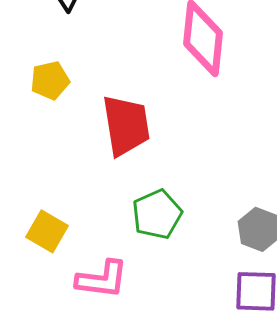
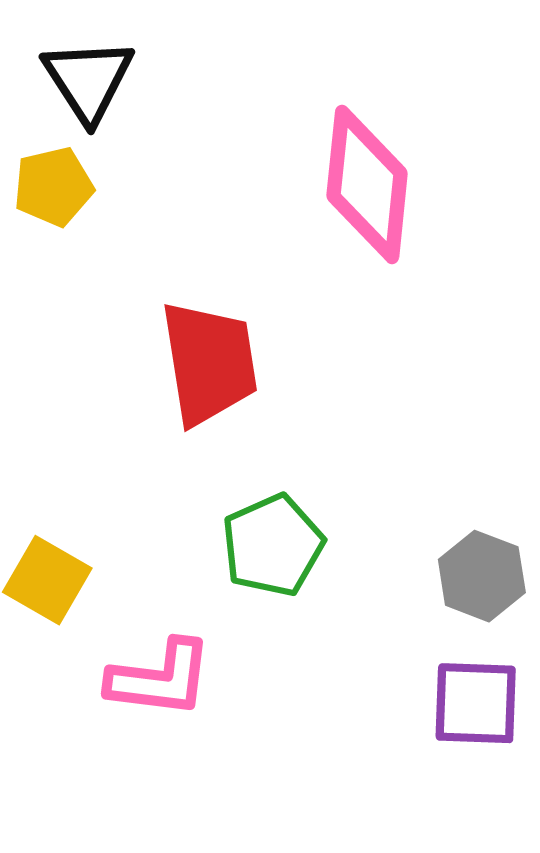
yellow pentagon: (50, 80) -> (53, 187), moved

